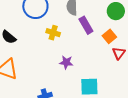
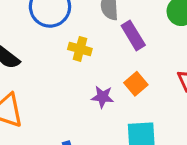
orange square: (109, 36) -> (136, 84), moved

